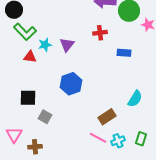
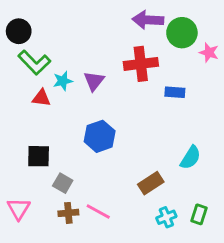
red cross: (100, 33) -> (141, 64), size x1.6
pink line: (98, 138) -> (98, 212), moved
brown cross: (35, 147) -> (68, 213), moved

